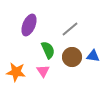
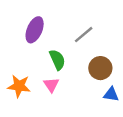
blue triangle: (93, 56) -> (111, 94), moved
brown circle: (72, 57) -> (100, 68), moved

